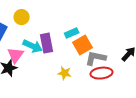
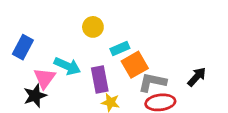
yellow circle: (22, 17) -> (93, 27), moved
purple rectangle: (47, 43) -> (100, 80), moved

